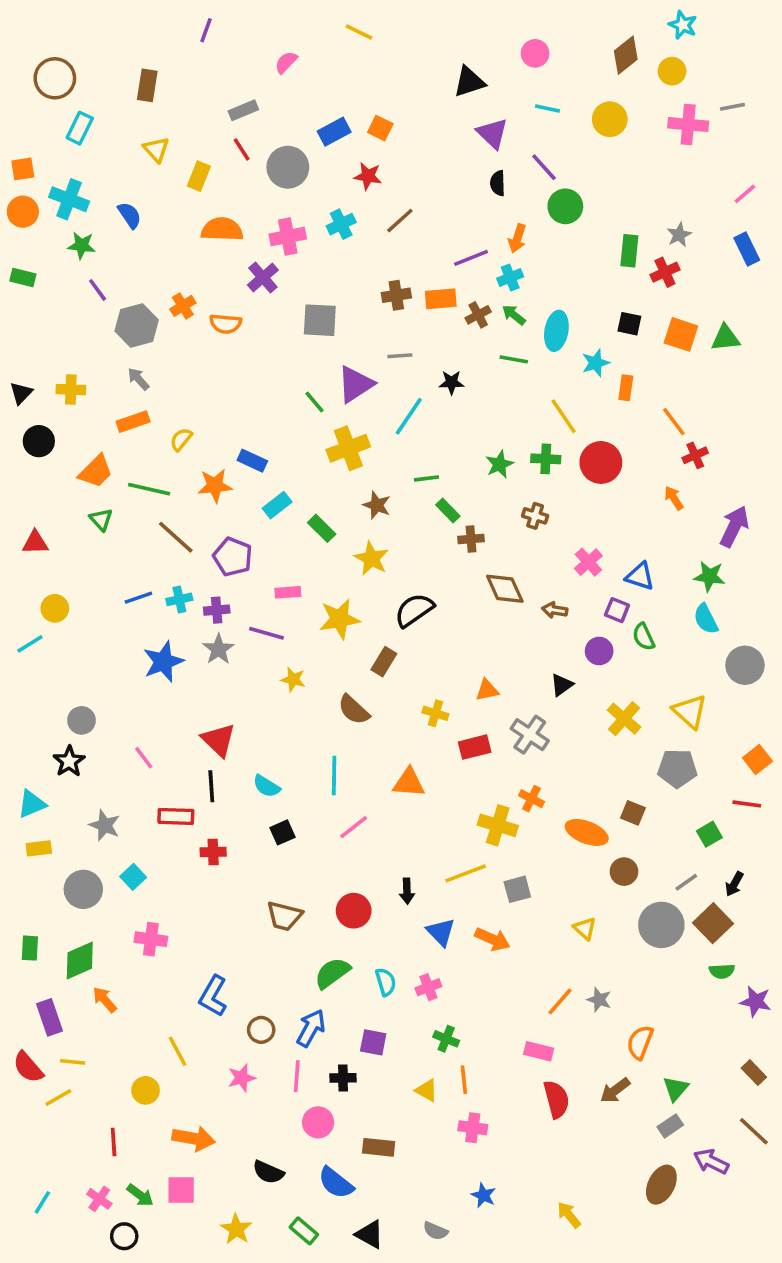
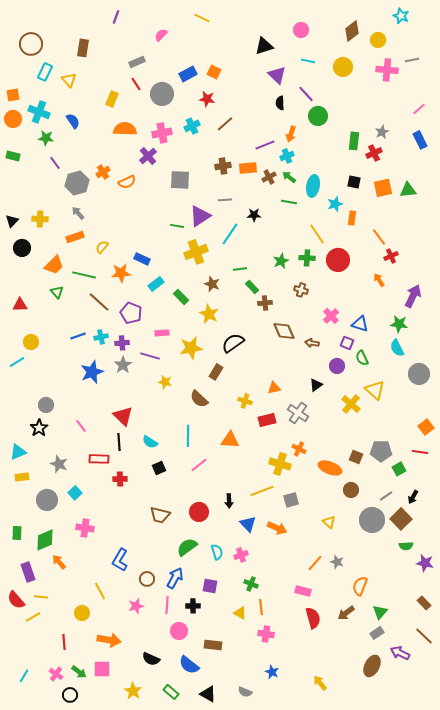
cyan star: (683, 25) -> (401, 16), moved
yellow triangle: (156, 149) -> (69, 80), moved
orange semicircle: (226, 324) -> (127, 182), turned -30
orange square: (681, 334) -> (383, 188), turned -30
green line: (315, 402) -> (177, 226), turned -40
yellow triangle: (690, 711) -> (375, 390), moved
gray pentagon: (677, 768) -> (381, 451), moved

